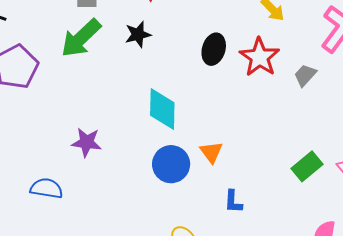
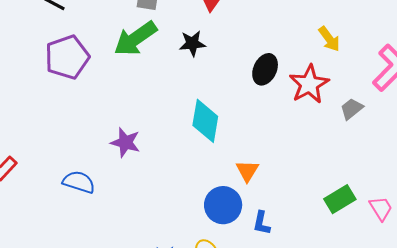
blue circle: (171, 164) -> (223, 205), moved

